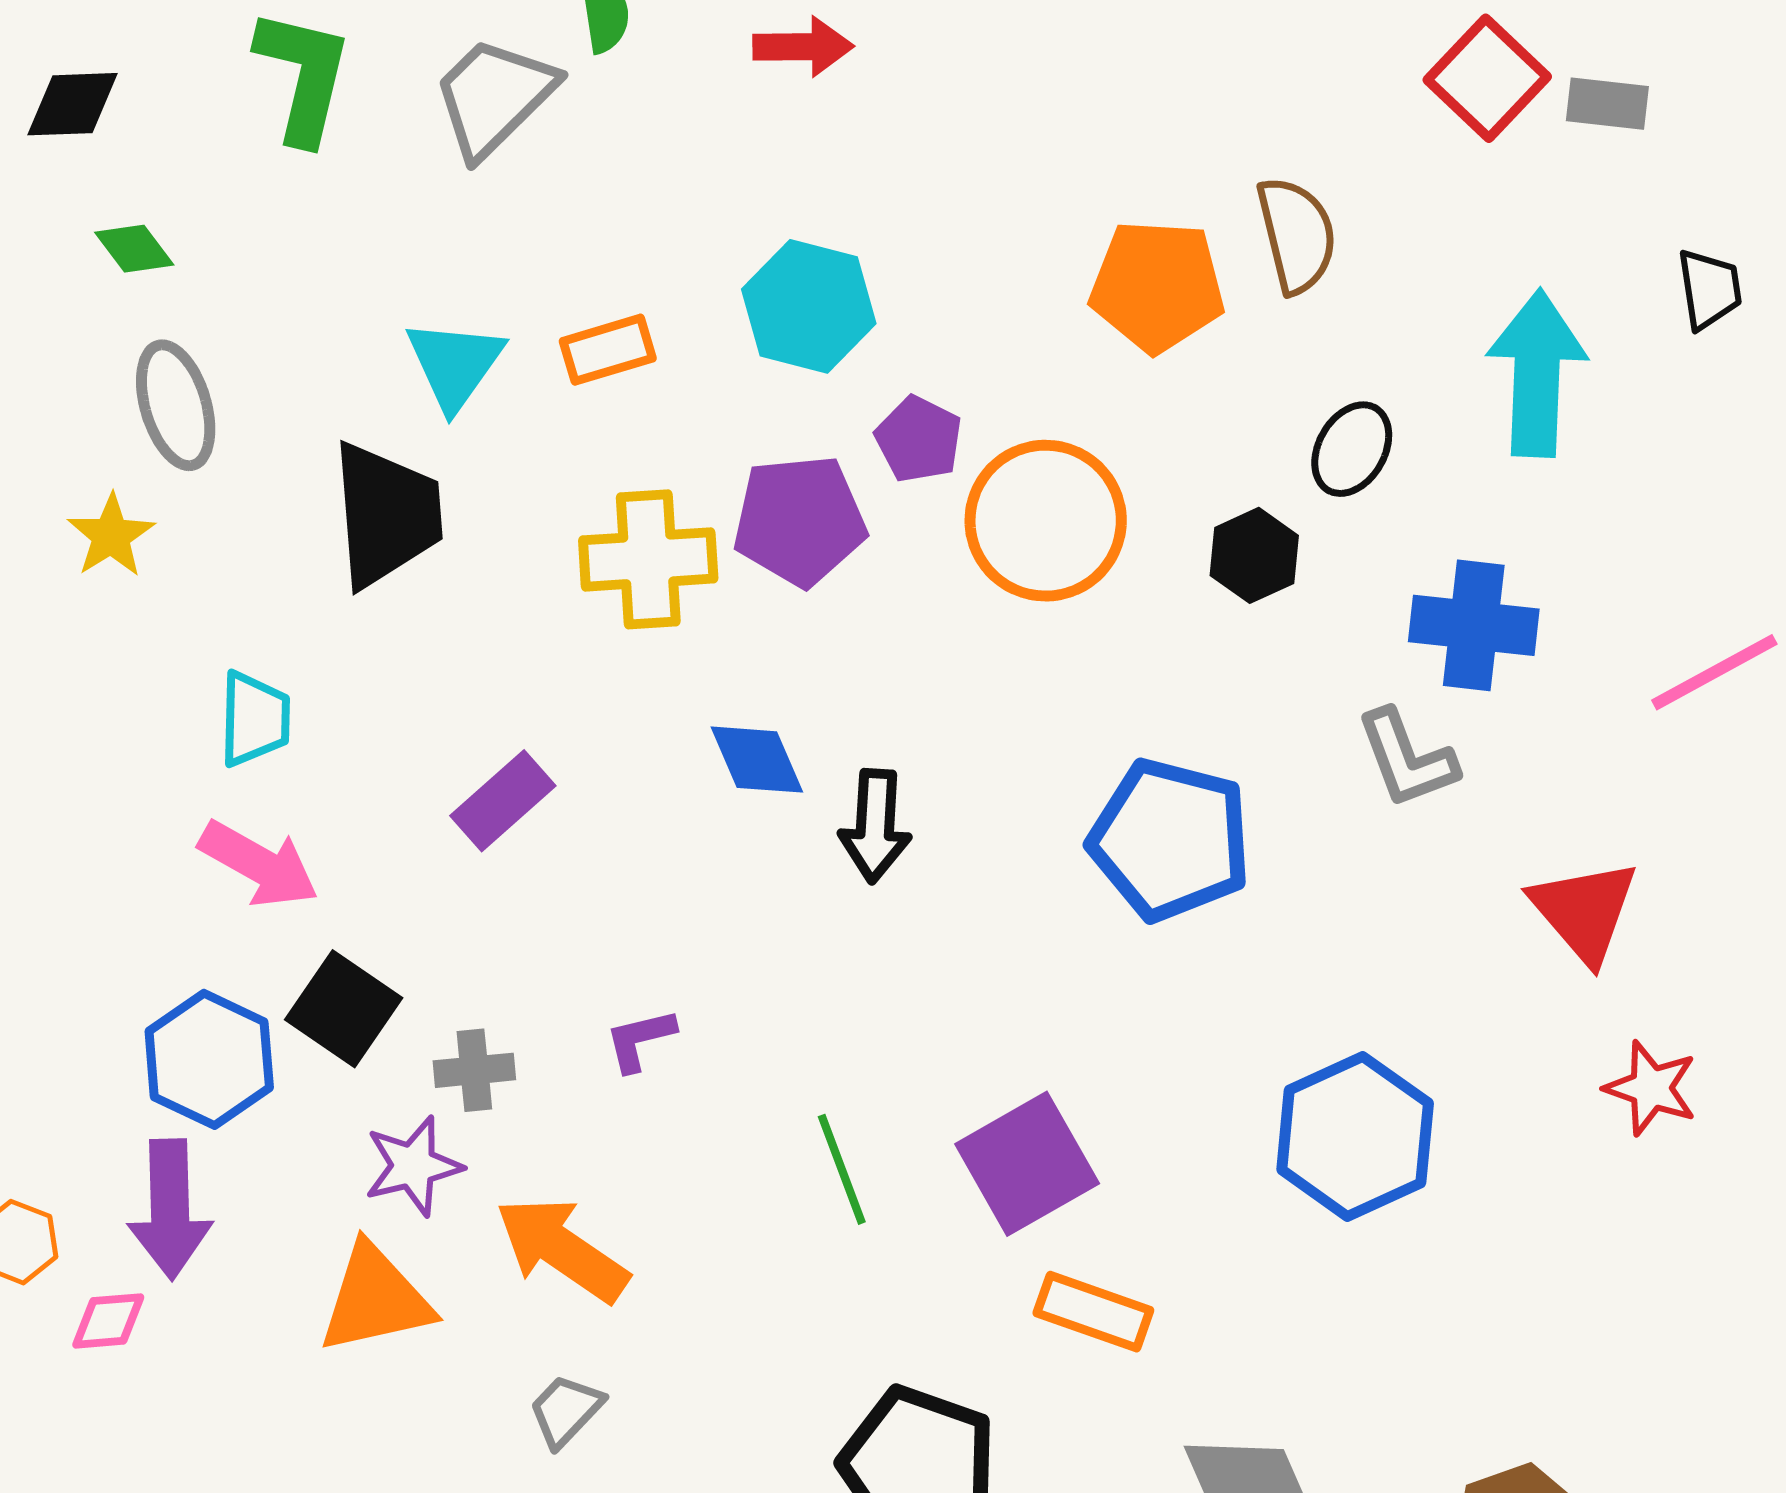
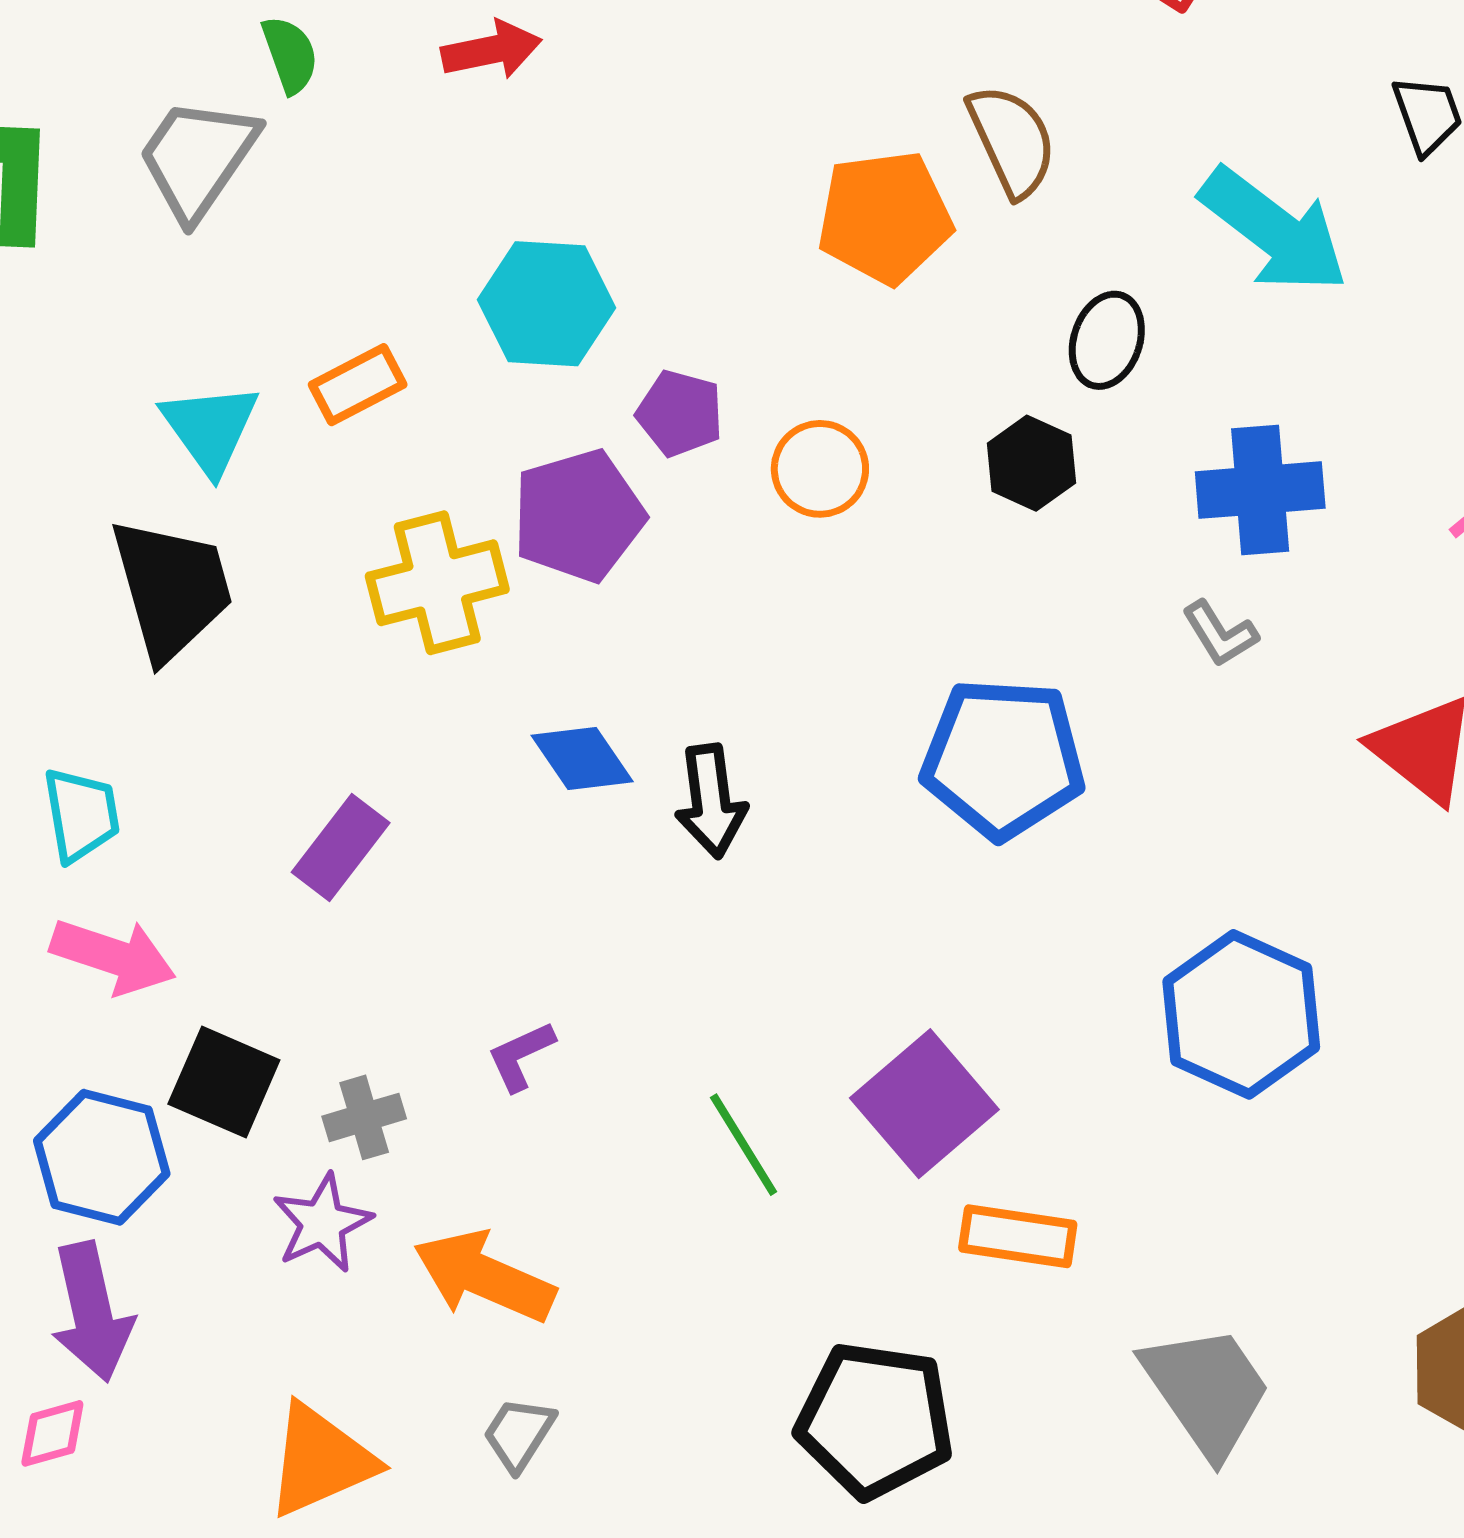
cyan arrow: (1537, 373) -> (1274, 230), turned 136
orange circle: (1046, 521) -> (820, 469), size x0.6
gray L-shape: (1407, 759) -> (1220, 634), size x0.7
orange triangle: (375, 1299) -> (320, 1460), moved

